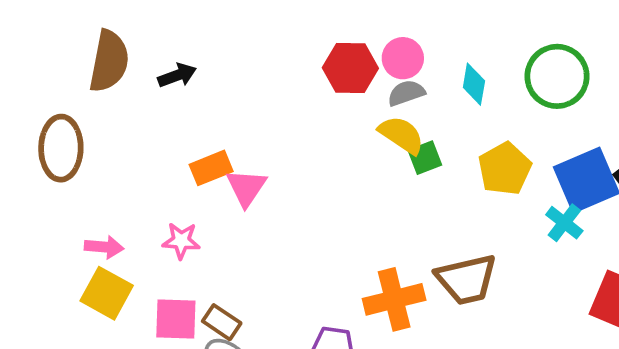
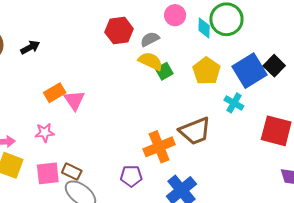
pink circle: (403, 58) -> (175, 15), moved
cyan diamond: (474, 84) -> (204, 28), moved
cyan cross: (564, 223) -> (234, 103), moved

